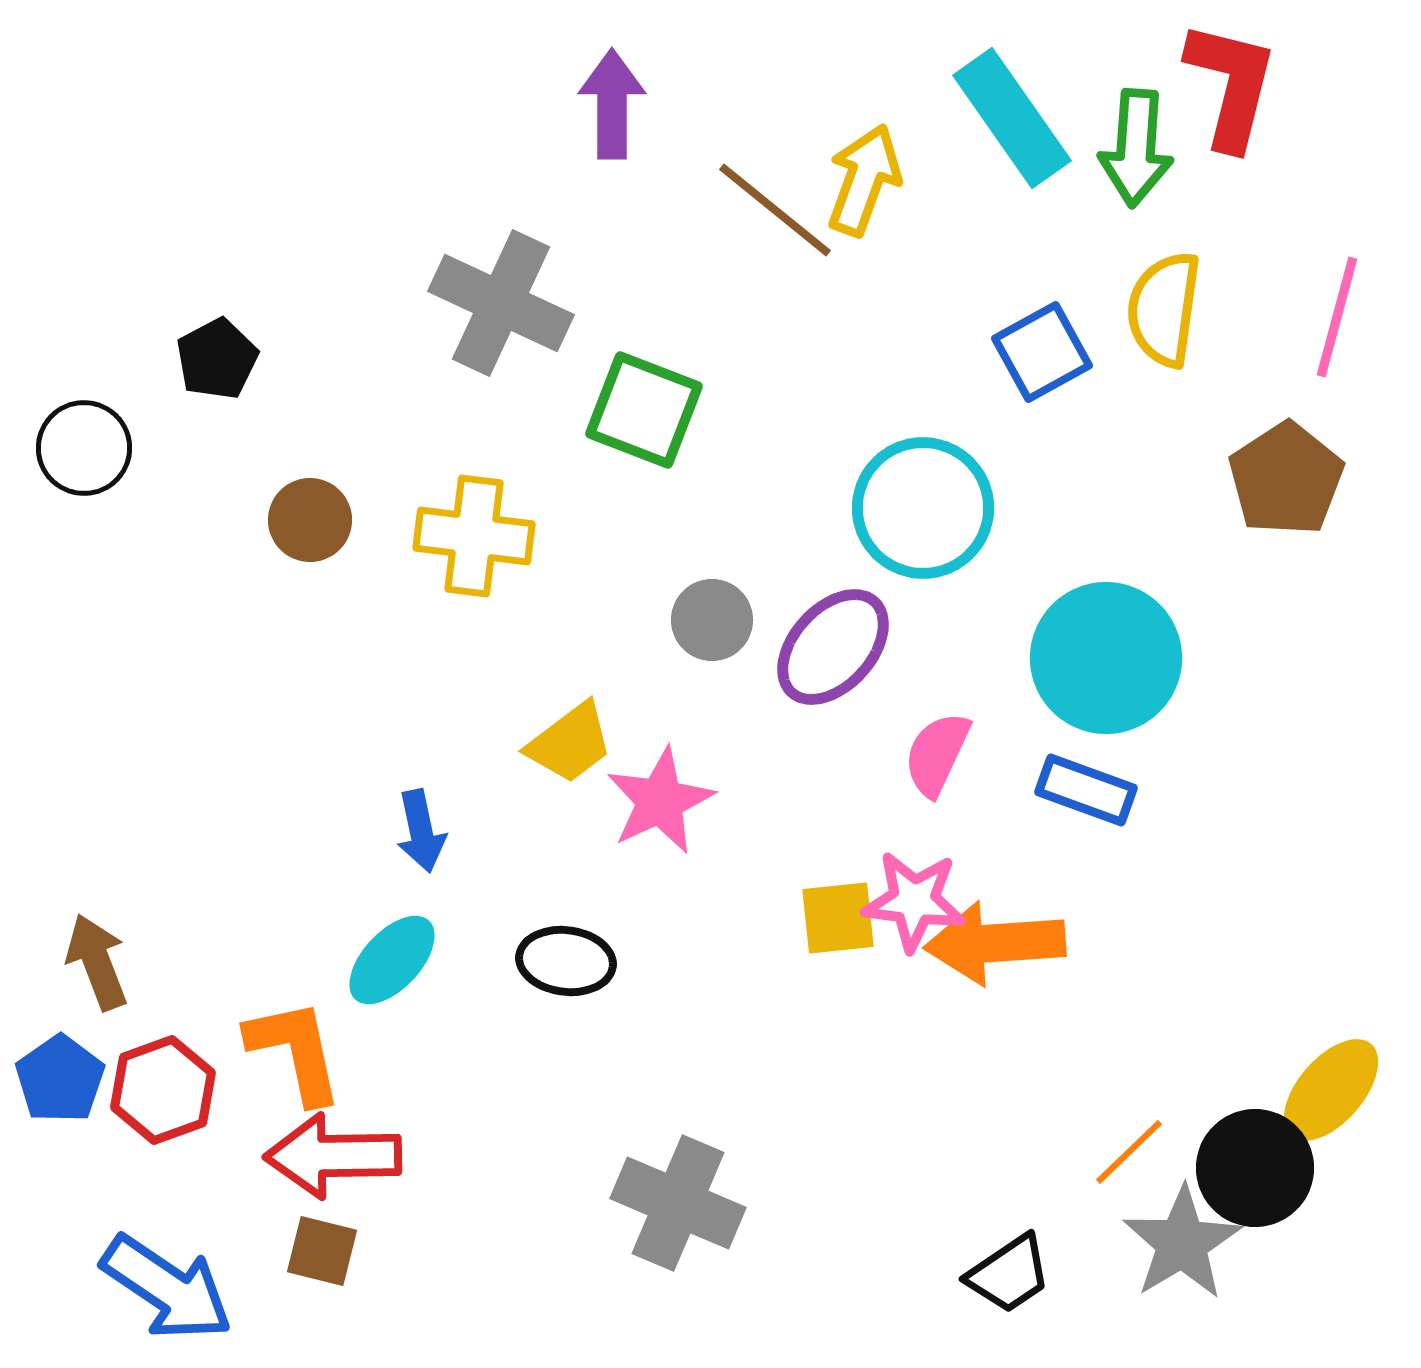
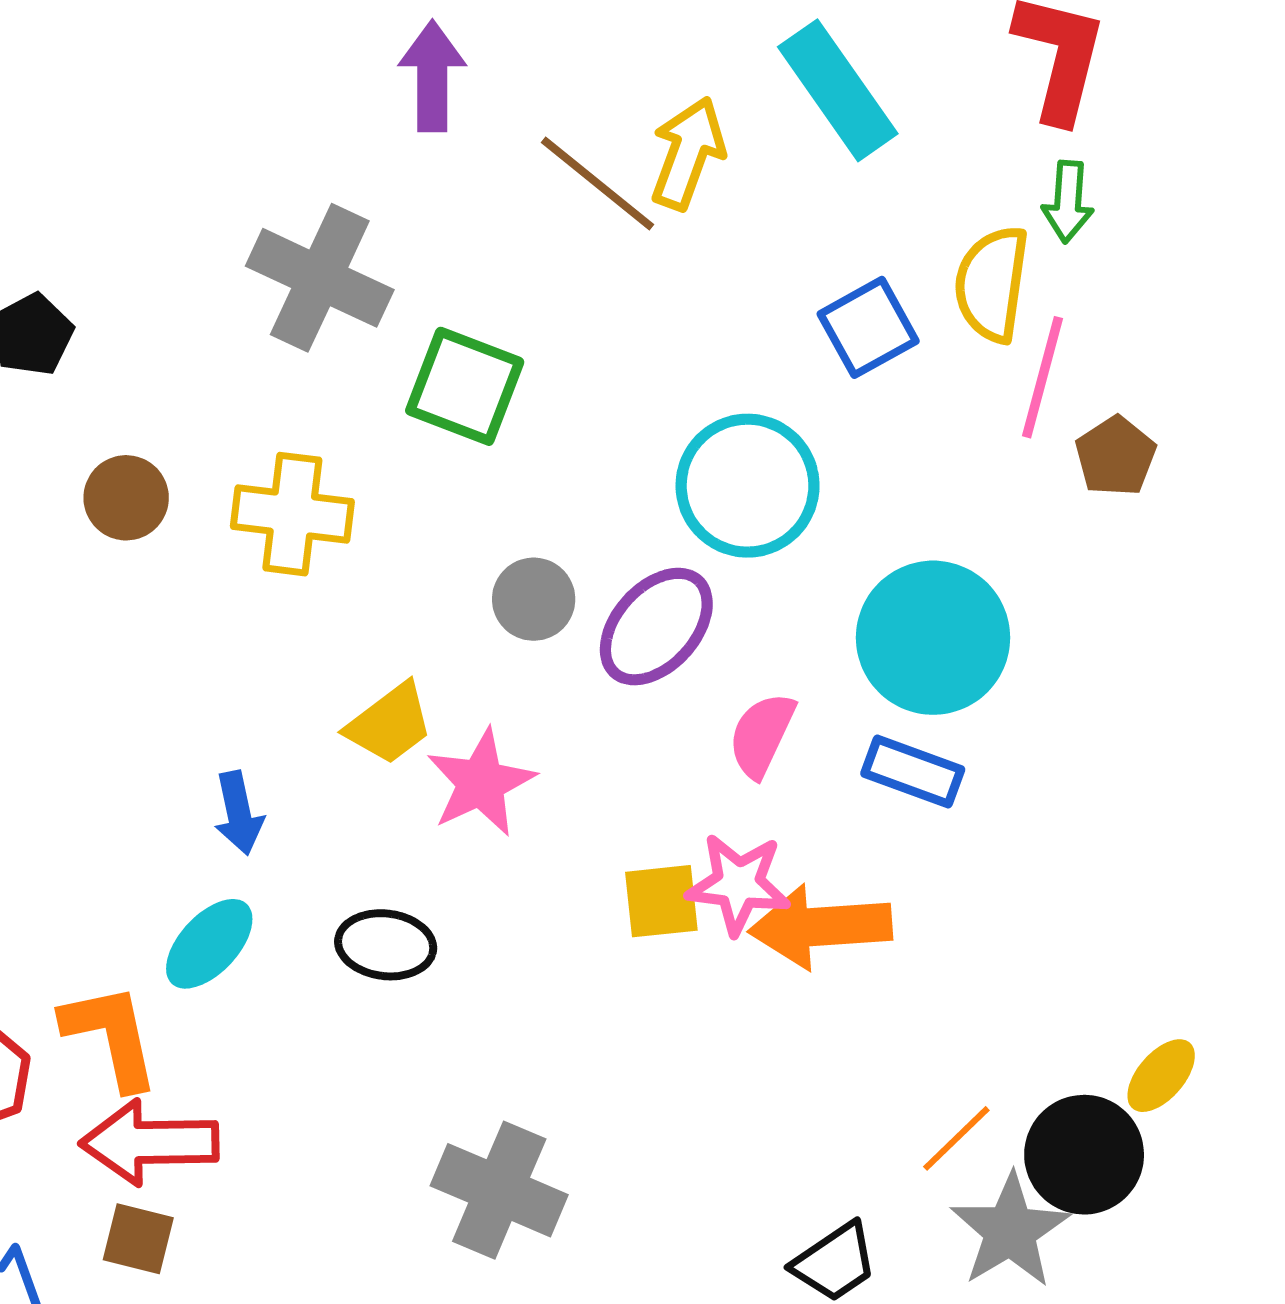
green arrow: (1136, 148) -> (1068, 202), moved, size x0.7
pink line: (1337, 317) -> (1043, 377), moved
brown pentagon: (1286, 479) -> (1116, 456), size x0.7
yellow ellipse: (1331, 1090) -> (1161, 1076), size x0.7

